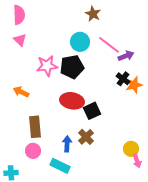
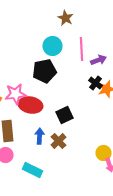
pink line: (109, 45) -> (82, 49), turned 50
pink star: (47, 66) -> (16, 94), moved
red ellipse: (72, 101) -> (30, 105), moved
blue arrow: (67, 144) -> (40, 136), moved

